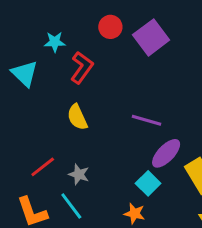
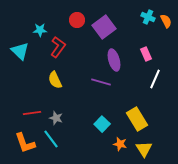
purple ellipse: (166, 153) -> (114, 60), moved, turned -60
red line: (43, 167) -> (32, 113), turned 30
orange star: (134, 214) -> (120, 144), moved

